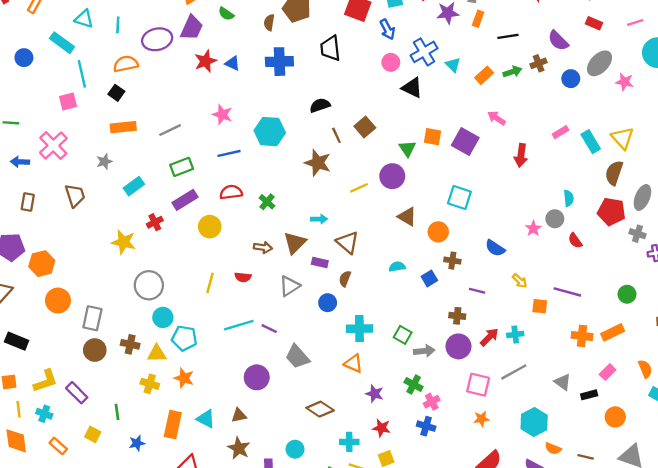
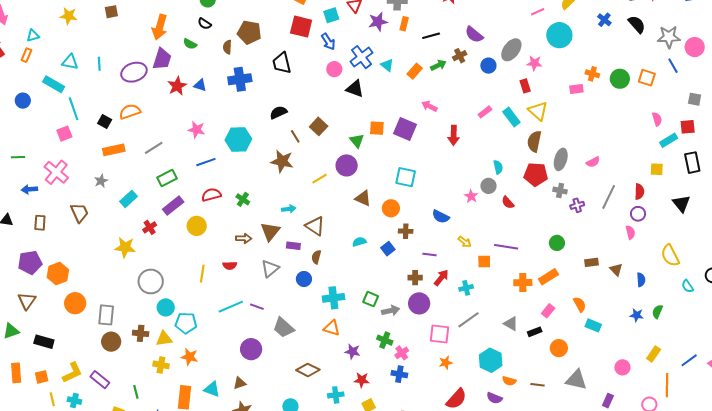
red rectangle: (594, 23) -> (525, 86), moved, turned 56
orange semicircle: (126, 64) -> (130, 112), moved
red arrow: (489, 337) -> (441, 278), moved

